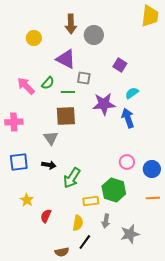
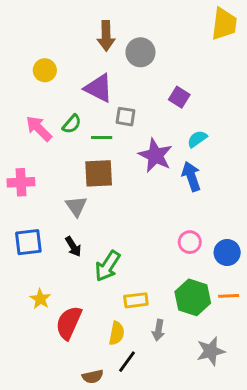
yellow circle: (34, 38) -> (45, 70), moved
purple star: (104, 104) -> (155, 155), turned 30
black arrow: (49, 165) -> (73, 247), turned 48
green hexagon: (114, 190) -> (193, 297), moved
red semicircle: (46, 216) -> (69, 323), size x1.6
gray star: (130, 234) -> (211, 351), moved

